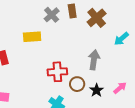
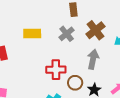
gray cross: (52, 15) -> (67, 34), moved
brown cross: (97, 18) -> (95, 30), moved

